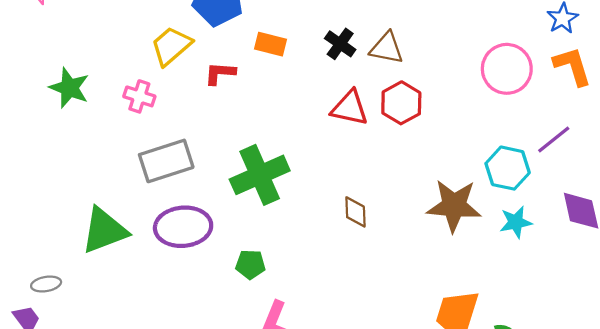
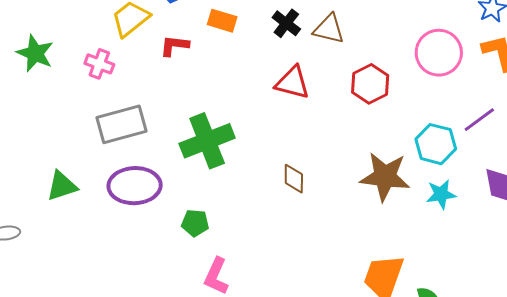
red hexagon: (401, 103) -> (370, 84), moved
green triangle: (104, 230) -> (62, 186), size x0.7

